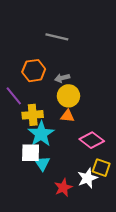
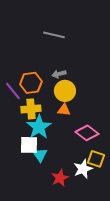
orange hexagon: (34, 71) -> (31, 83), moved

